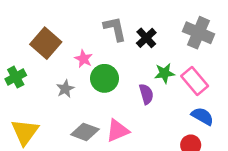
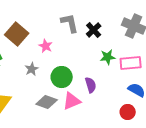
green circle: (104, 78) -> (62, 77), moved
pink rectangle: (195, 81) -> (131, 63), turned -55
purple semicircle: (146, 94) -> (91, 85), moved

